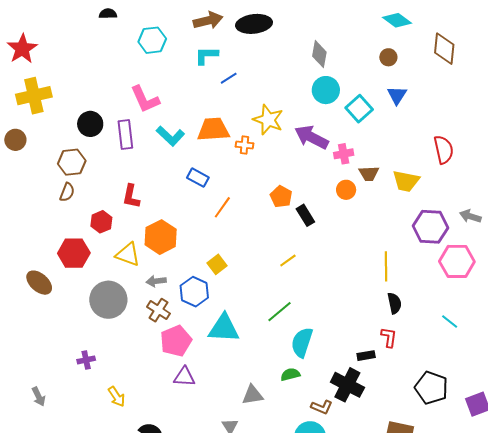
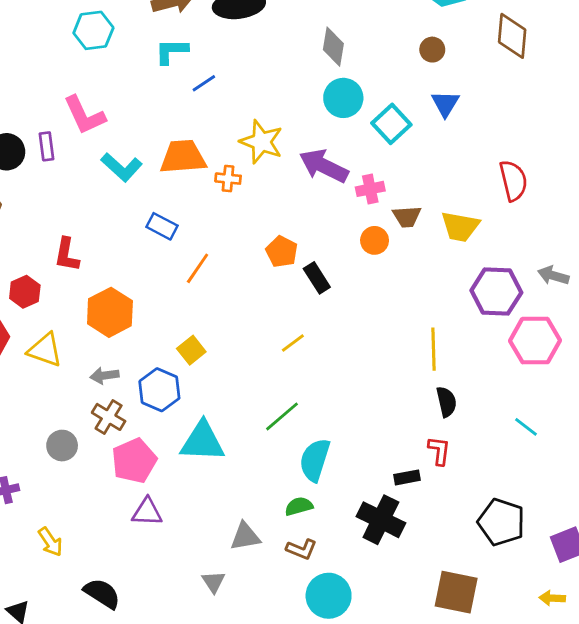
purple rectangle: (125, 134) -> (47, 146), moved, size x0.7
yellow triangle: (128, 254) -> (45, 350), moved
gray circle: (108, 300) -> (62, 446), moved, size x0.6
brown L-shape: (322, 407) -> (301, 549), moved

